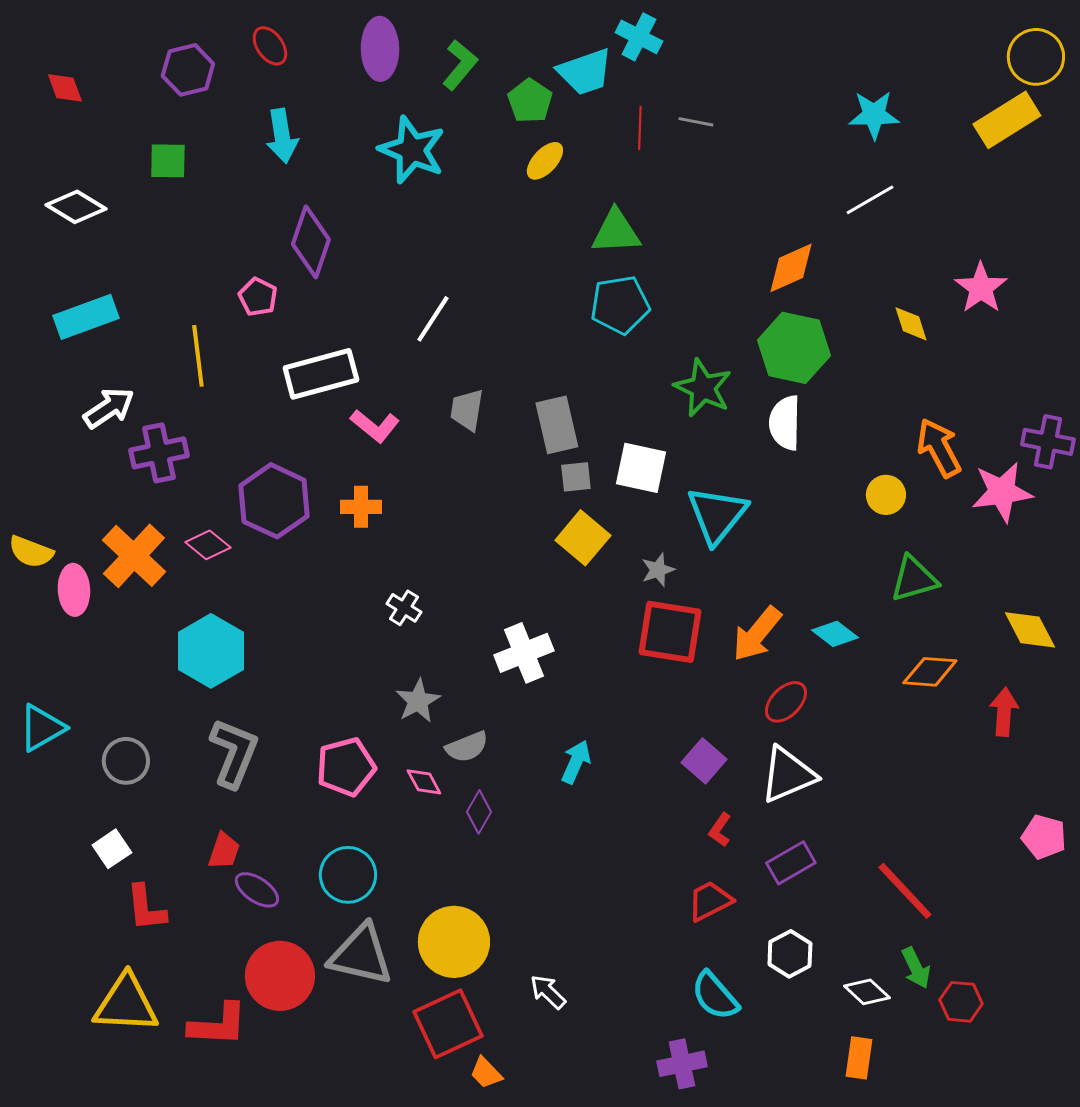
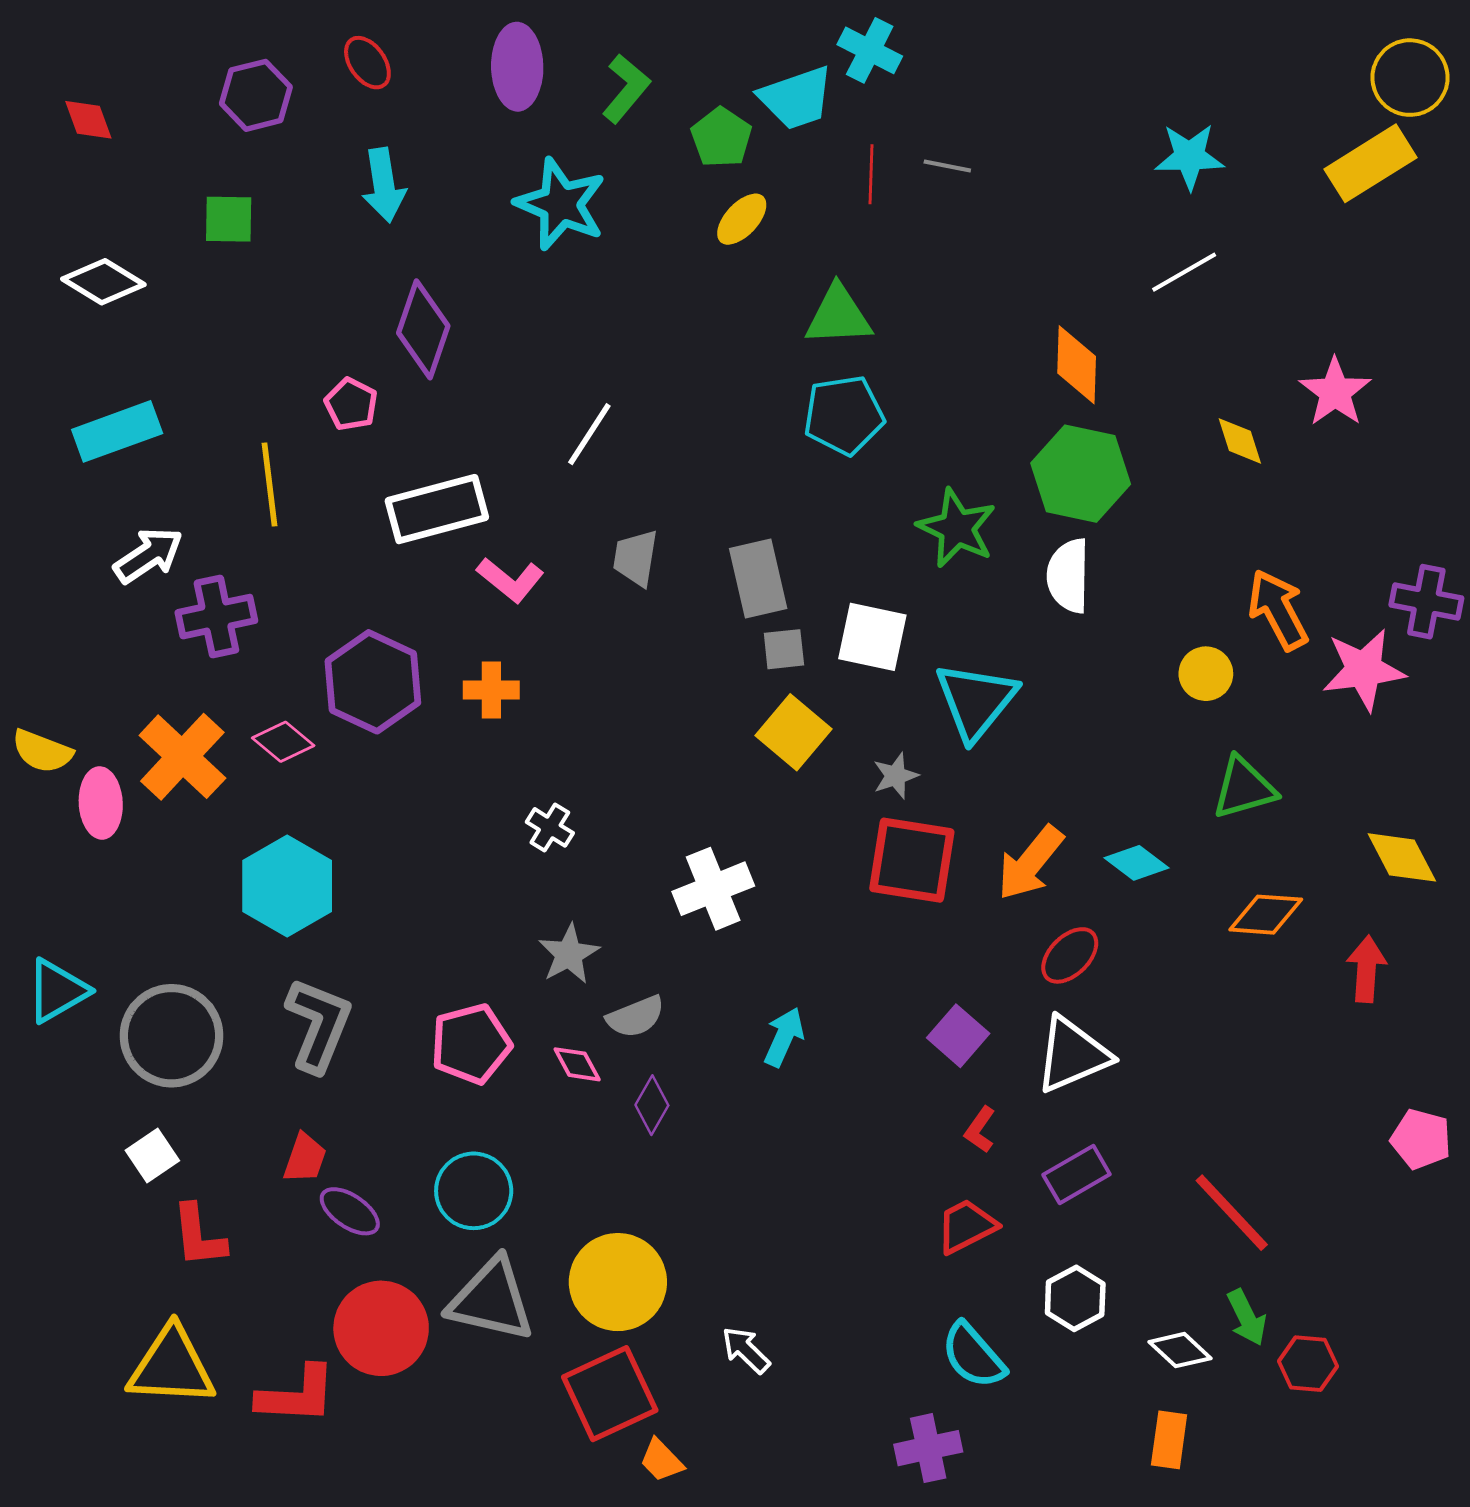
orange diamond: (791, 268) -> (1077, 365), turned -64
gray circle: (126, 761) -> (171, 1036), size x1.6

